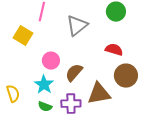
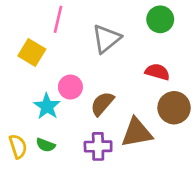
cyan star: (44, 85) -> (47, 106), moved
yellow semicircle: (13, 94) -> (18, 146), moved
green semicircle: (45, 107) -> (46, 145), moved

